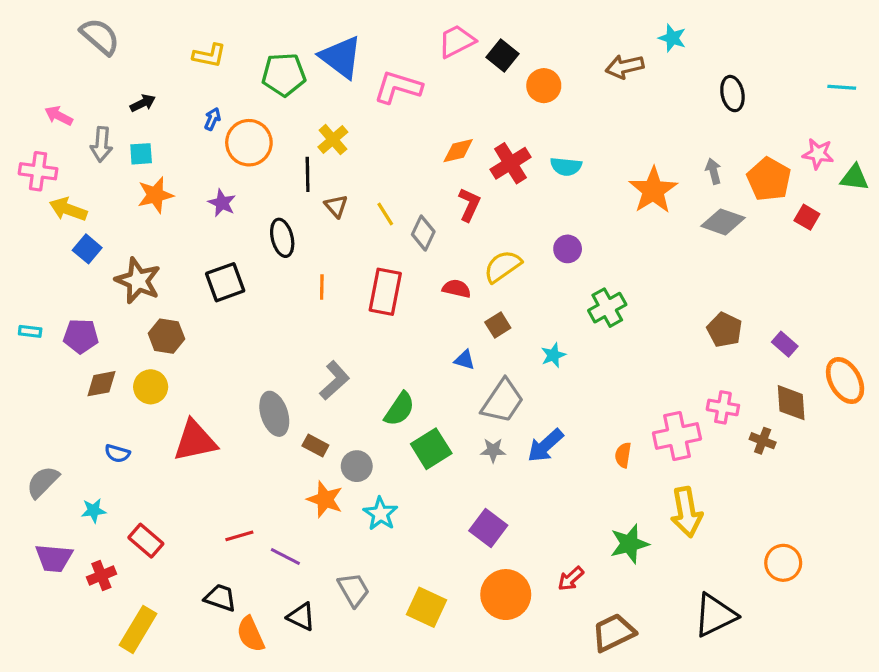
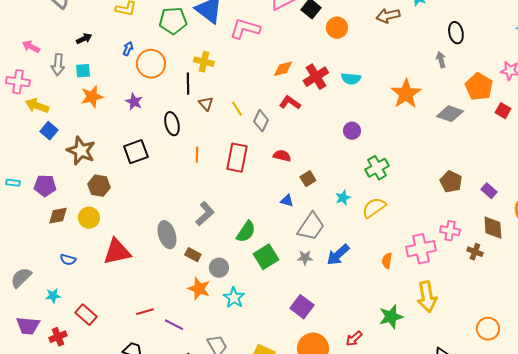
yellow cross: (333, 140) -> (204, 62), turned -36
gray arrow: (713, 171) -> (441, 60), moved
red L-shape: (469, 205) -> (290, 103), turned -80
yellow semicircle: (503, 266) -> (374, 208), moved

